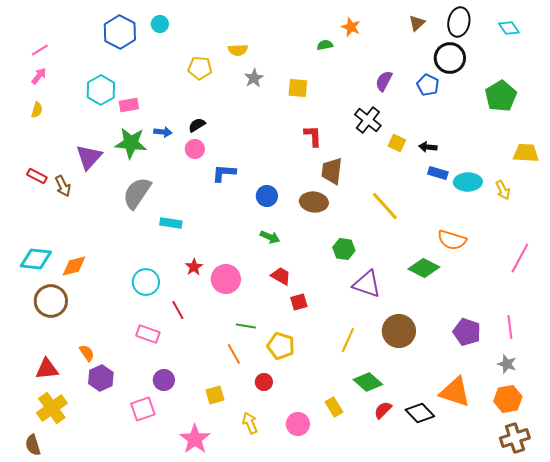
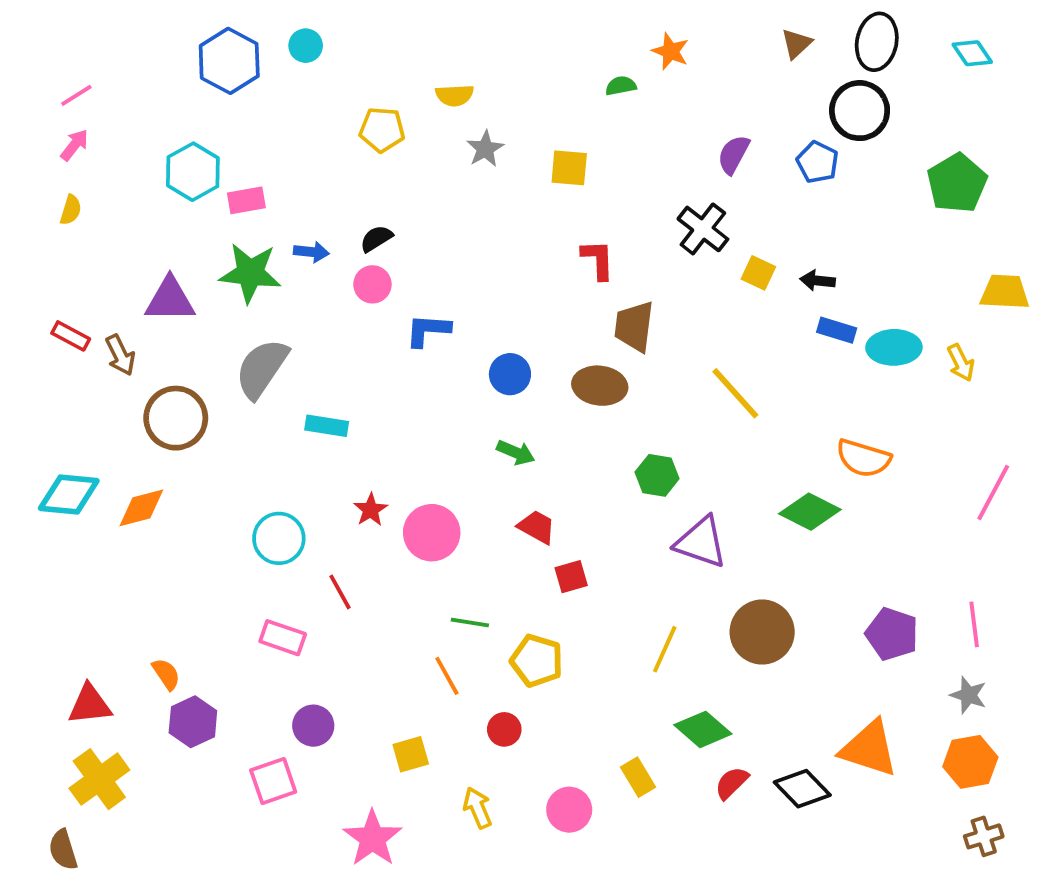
purple triangle: (89, 157) -> (170, 300), turned 48
brown circle: (51, 301) -> (176, 418), moved
brown cross: (515, 438) -> (984, 836), size x0.7

